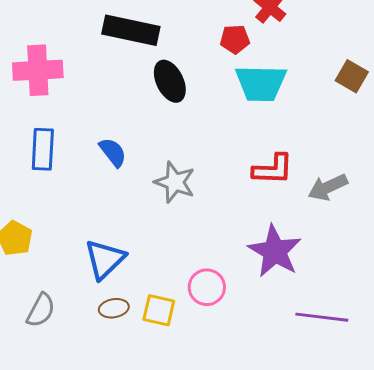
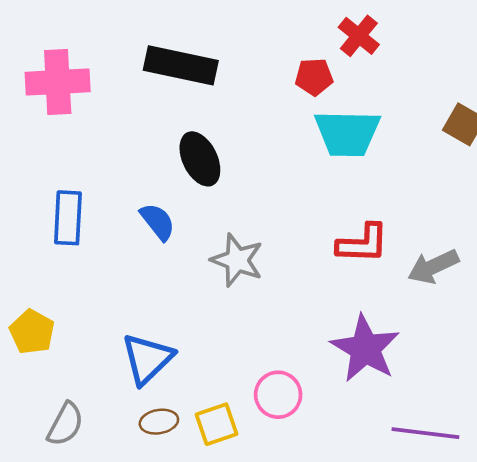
pink cross: (38, 70) -> (58, 82), moved
black ellipse: (170, 81) -> (200, 159), moved
yellow square: (159, 310) -> (217, 424), turned -32

